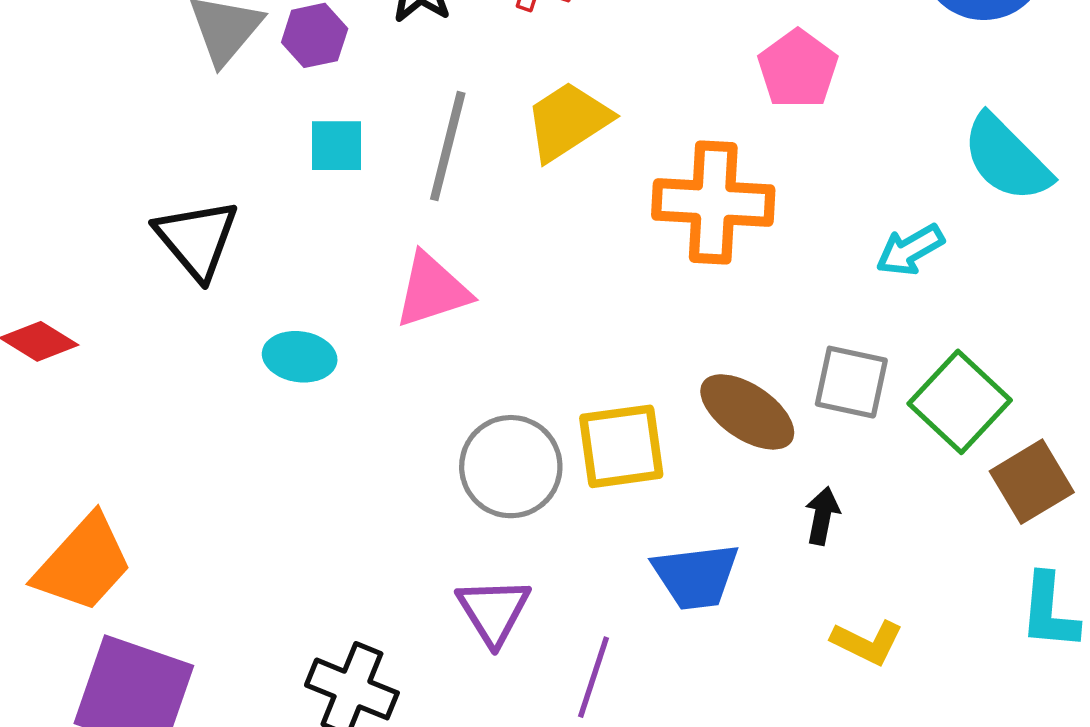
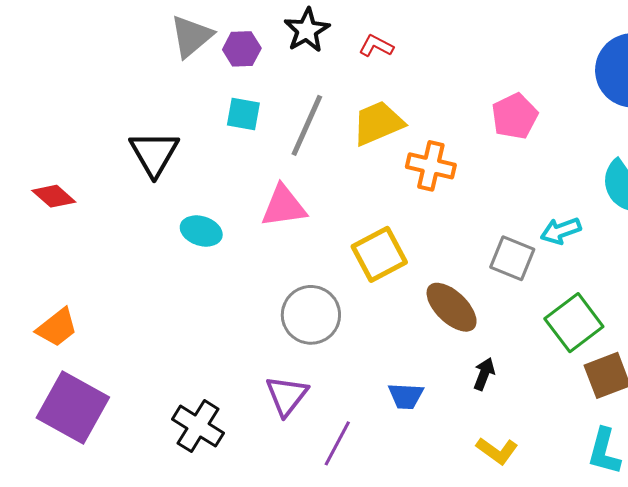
orange cross: (713, 203) -> (431, 166), moved, size x0.7
gray square: (851, 382) -> (512, 258), moved
yellow square: (621, 446) -> (379, 254), moved, turned -30
orange trapezoid: (83, 564) -> (57, 328), size x0.7
blue trapezoid: (696, 576) -> (406, 396), size x0.7

